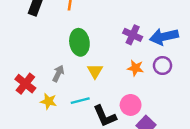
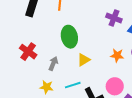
purple cross: (133, 35) -> (114, 18), moved
yellow triangle: (95, 71) -> (84, 60), turned 32
red cross: (25, 84) -> (28, 52), moved

